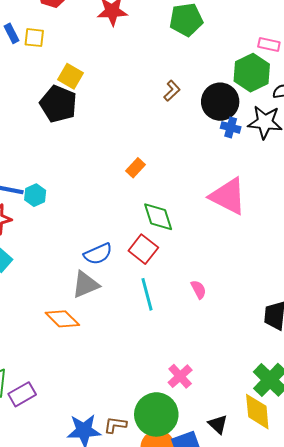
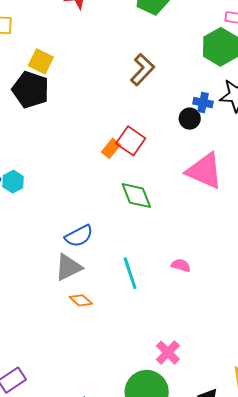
brown L-shape: (172, 91) -> (142, 70), size x1.5
black circle: (220, 102) -> (190, 119), moved, size x0.6
red square: (143, 249) -> (131, 141), moved
pink semicircle: (198, 289) -> (181, 265), turned -42
orange diamond: (62, 319) -> (81, 300), moved, size x0.7

